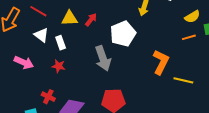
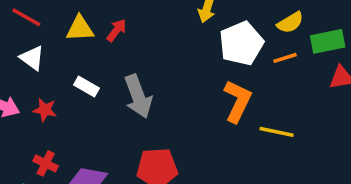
white pentagon: (123, 34) -> (241, 43), moved
white rectangle: (61, 43) -> (86, 87), moved, turned -40
red star: (59, 66) -> (45, 110), moved

